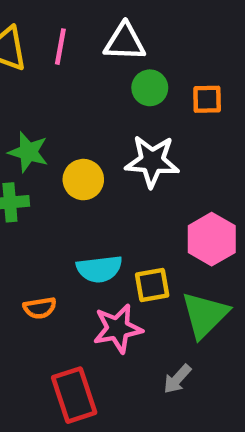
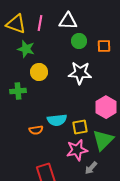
green star: (28, 152) -> (26, 49), moved
yellow circle: (83, 180) -> (39, 72), moved
orange semicircle: (40, 308) -> (36, 130), moved
pink star: (118, 329) -> (77, 150), moved

